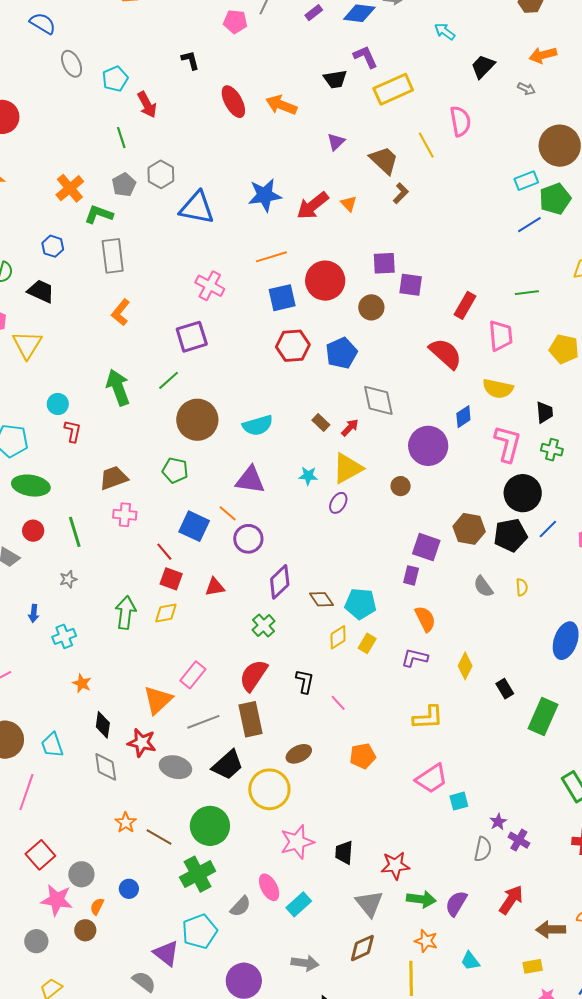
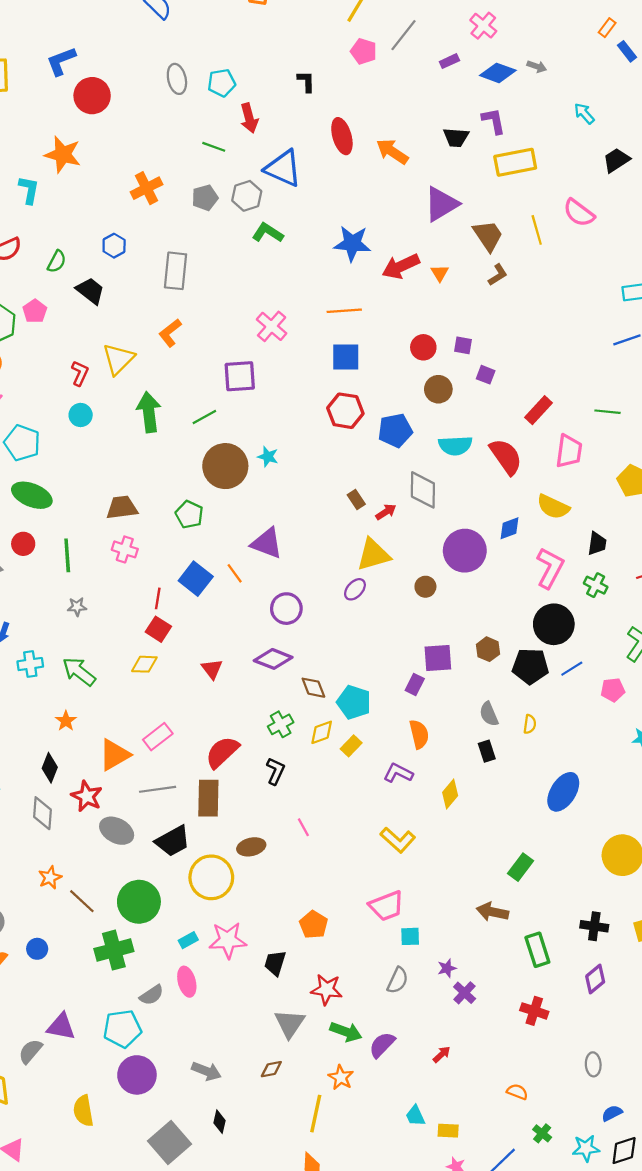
gray ellipse: (72, 64) -> (177, 79), moved
pink semicircle: (460, 121) -> (579, 213), turned 124
green line: (121, 138) -> (214, 147), turned -65
purple triangle: (336, 142) -> (441, 204), size x1.8
blue triangle: (197, 208) -> (283, 168), moved
green L-shape: (99, 214) -> (268, 233), moved
purple square: (384, 263) -> (463, 345), size x0.7
red circle: (325, 281) -> (423, 347), moved, size x0.6
purple square: (411, 285) -> (486, 375), size x0.7
yellow triangle: (27, 345) -> (118, 359), moved
cyan semicircle: (258, 425) -> (455, 446), moved
red L-shape: (73, 431) -> (80, 373), moved
cyan star: (308, 476) -> (268, 457), moved
brown hexagon: (469, 529) -> (488, 649), size x0.7
purple circle: (248, 539) -> (286, 609), moved
purple square: (426, 547) -> (438, 658), turned -36
red line: (164, 552) -> (158, 598), turned 36
gray star: (68, 579) -> (77, 607), moved
purple diamond: (280, 582) -> (273, 659), turned 52
red triangle: (215, 587) -> (212, 669), moved, turned 50
green arrow: (125, 613) -> (79, 672), moved, turned -72
green cross: (264, 626) -> (281, 724), moved
orange star: (82, 683) -> (66, 721), moved
black rectangle: (505, 689) -> (487, 751), moved
pink line: (338, 703) -> (303, 827), moved
green rectangle: (543, 717) -> (520, 867), size x0.7
yellow L-shape: (428, 718) -> (398, 840), turned 32
orange pentagon: (363, 756) -> (314, 925), moved, turned 30
gray semicircle: (483, 849) -> (398, 980), moved
red arrow: (511, 900) -> (442, 1054), size x0.6
cyan rectangle: (299, 904) -> (188, 940), moved, size x0.7
brown arrow: (551, 930) -> (492, 912), moved
cyan pentagon: (200, 931) -> (122, 1029), moved
brown diamond: (362, 948) -> (271, 1069), size x0.7
purple triangle: (166, 953) -> (61, 1027), turned -40
cyan trapezoid: (470, 961) -> (415, 1116), moved
gray semicircle: (144, 982) -> (30, 1051), turned -100

